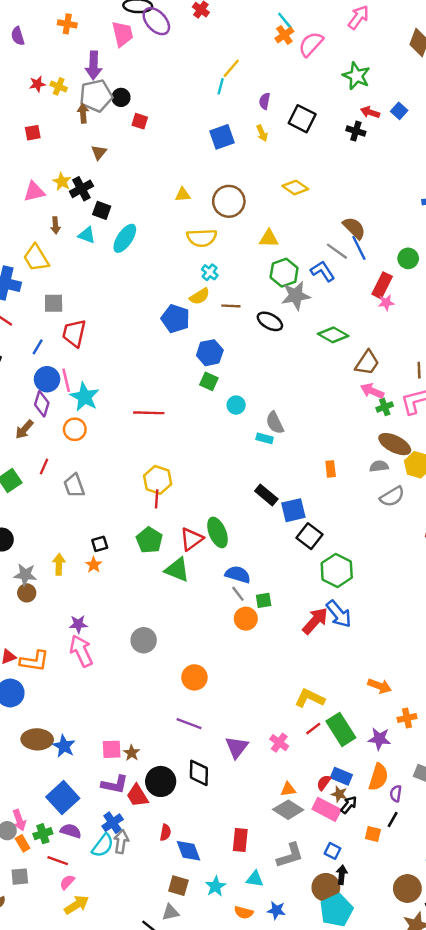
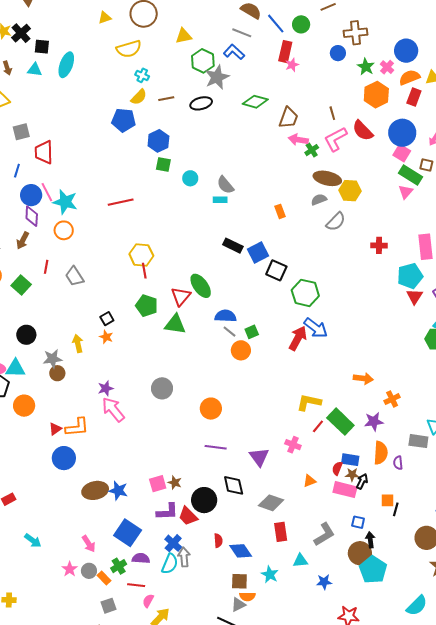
blue line: (359, 248) -> (276, 24), moved
black ellipse: (270, 321) -> (201, 103), turned -30
gray diamond: (288, 810) -> (271, 503), moved
pink arrow: (19, 820) -> (89, 544), moved
black line: (393, 820) -> (396, 509), moved
orange semicircle: (244, 912) -> (247, 596), moved

